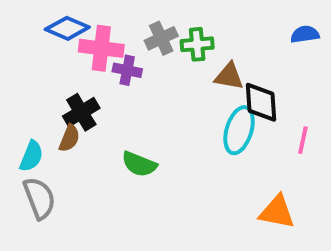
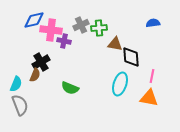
blue diamond: (67, 28) -> (34, 20), turned -35
cyan ellipse: (239, 130) -> (120, 84), moved
orange triangle: (277, 212) -> (149, 98), moved

